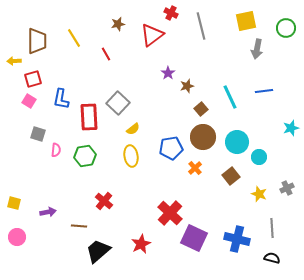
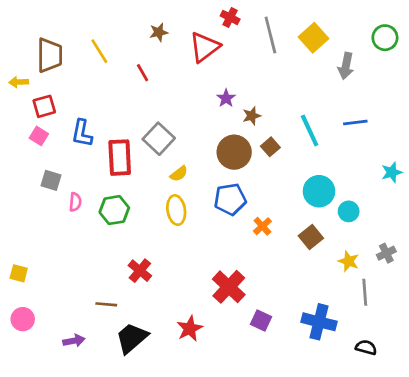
yellow square: (246, 21) -> (314, 38), moved, turned -30
brown circle: (203, 137) -> (234, 152), moved
purple arrow: (48, 212) -> (74, 341), moved
gray line: (272, 228) -> (365, 292), moved
purple square: (194, 238) -> (261, 320), size x0.6

